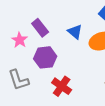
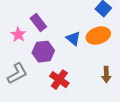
blue triangle: (75, 32) -> (73, 39), moved
gray L-shape: (18, 80) -> (17, 74), turned -100

